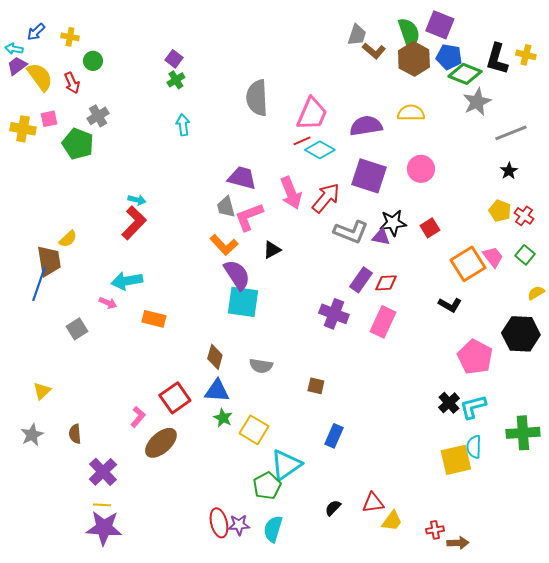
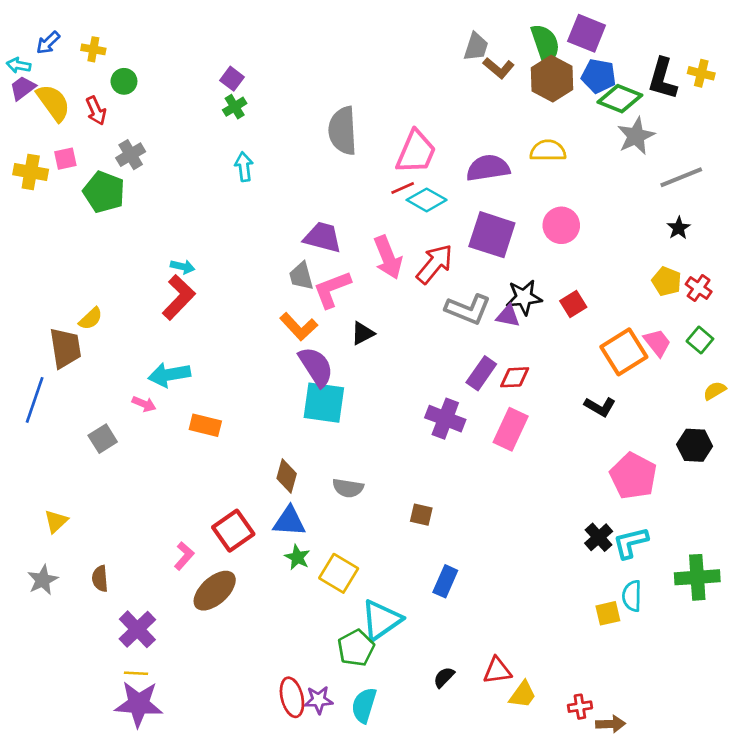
blue line: (39, 284) -> (35, 400), moved
black hexagon: (521, 334) -> (695, 445), size x0.7
yellow square: (456, 460) -> (608, 613), size x0.6

